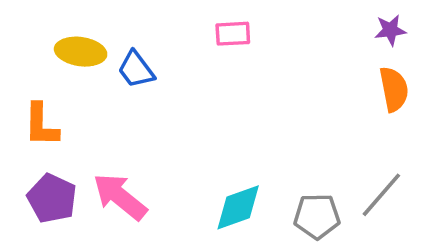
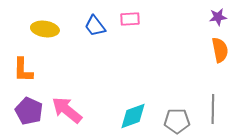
blue trapezoid: (136, 69) -> (95, 26), moved
gray line: (381, 195) -> (213, 109), turned -40

